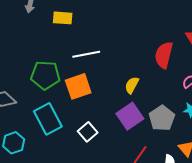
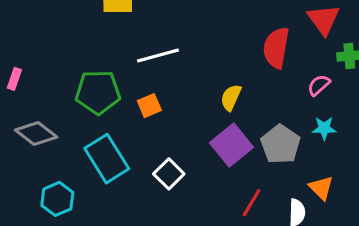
orange square: (78, 86) -> (149, 106), size x0.6

